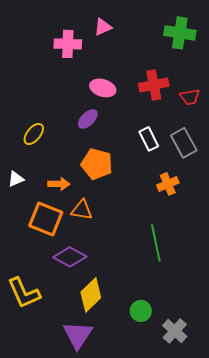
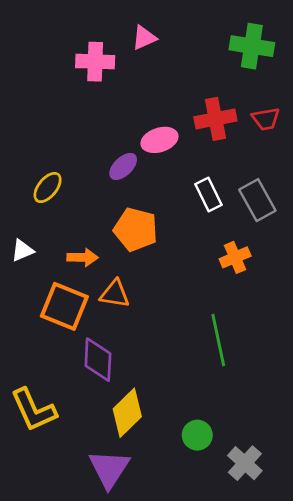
pink ellipse: (103, 88) -> (159, 140), moved, turned -35
red trapezoid: (190, 97) -> (266, 119), moved
purple diamond: (70, 257) -> (98, 360), turned 64

